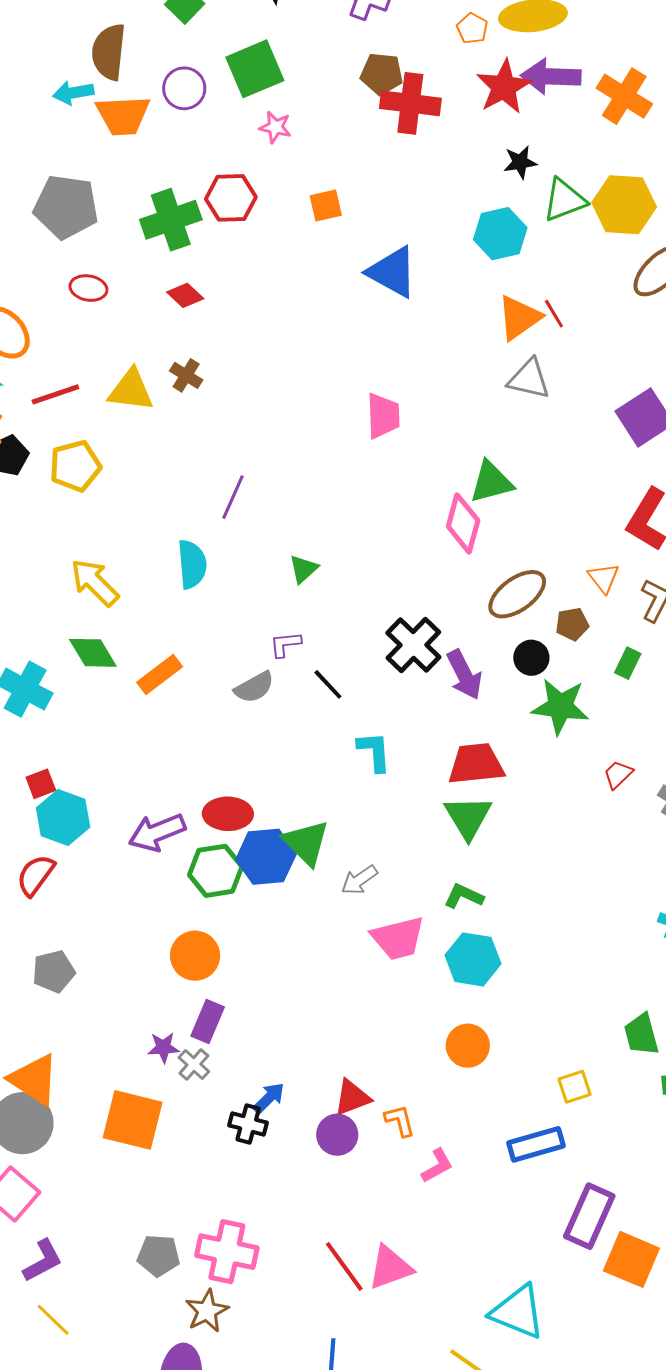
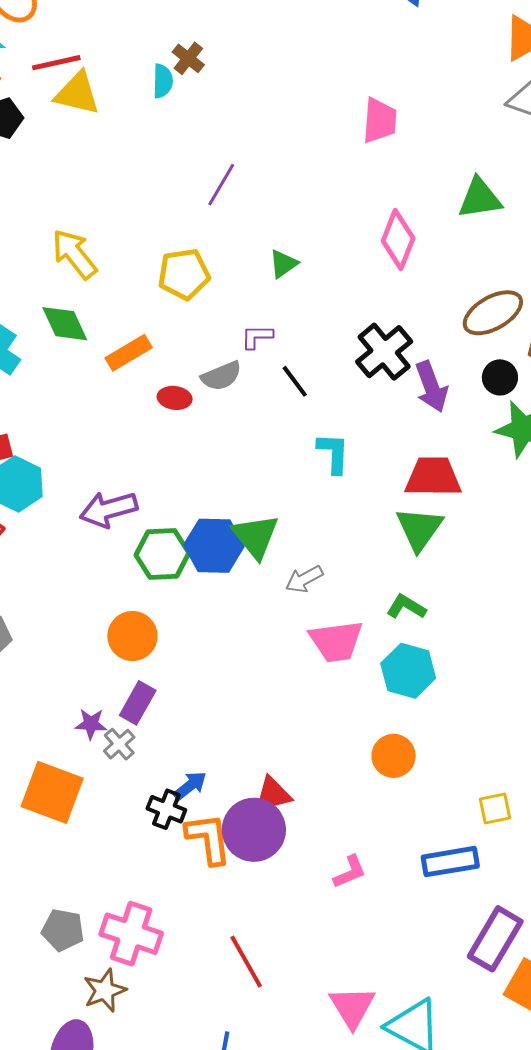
yellow triangle: (131, 390) -> (77, 93), moved
yellow pentagon: (75, 466) -> (184, 274), moved
pink diamond: (463, 524) -> (398, 240), moved
cyan semicircle: (192, 564) -> (163, 81), moved, size x0.7
red ellipse: (228, 814) -> (175, 398), moved, size x0.7
orange L-shape: (400, 1121) -> (208, 839), moved, size x1.6
purple circle: (337, 1135) -> (254, 830), size x1.5
pink triangle: (390, 1268) -> (352, 1007), moved, turned -48

